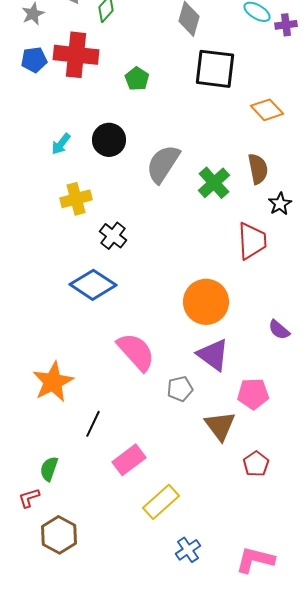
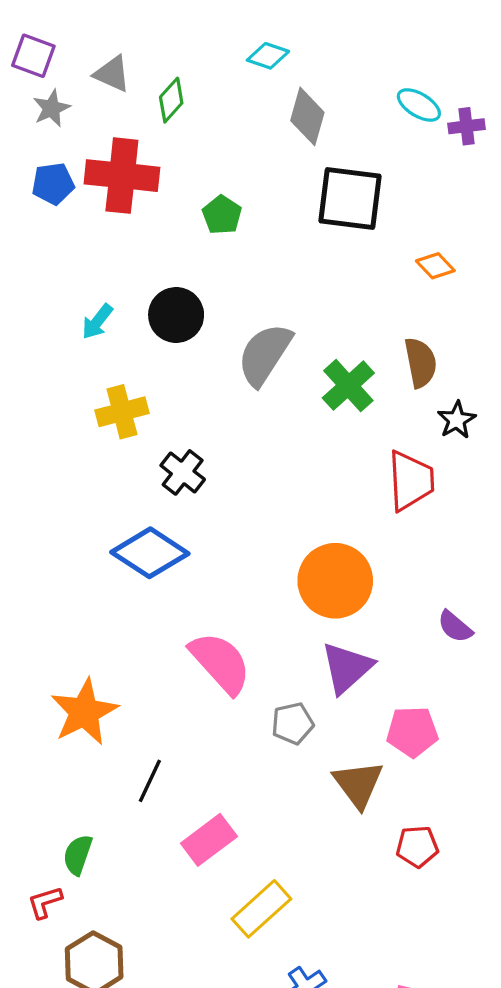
orange diamond: (267, 110) -> (435, 266), size x0.7
purple triangle: (213, 355) -> (347, 668), turned 42
red pentagon: (256, 464) -> (417, 846), turned 30

